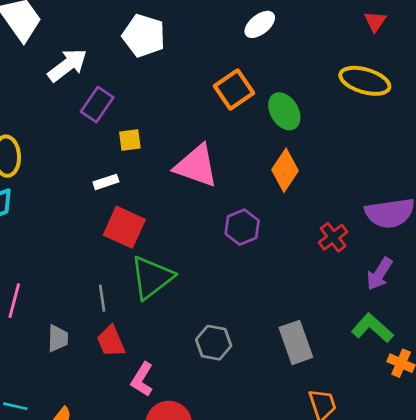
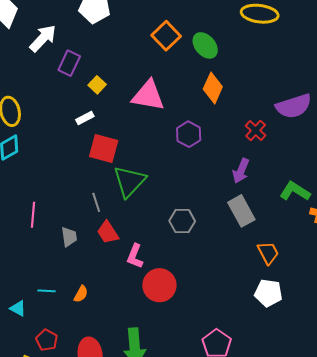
yellow square: (130, 140) -> (97, 85), turned -30
purple arrow: (379, 274) -> (241, 171), moved

